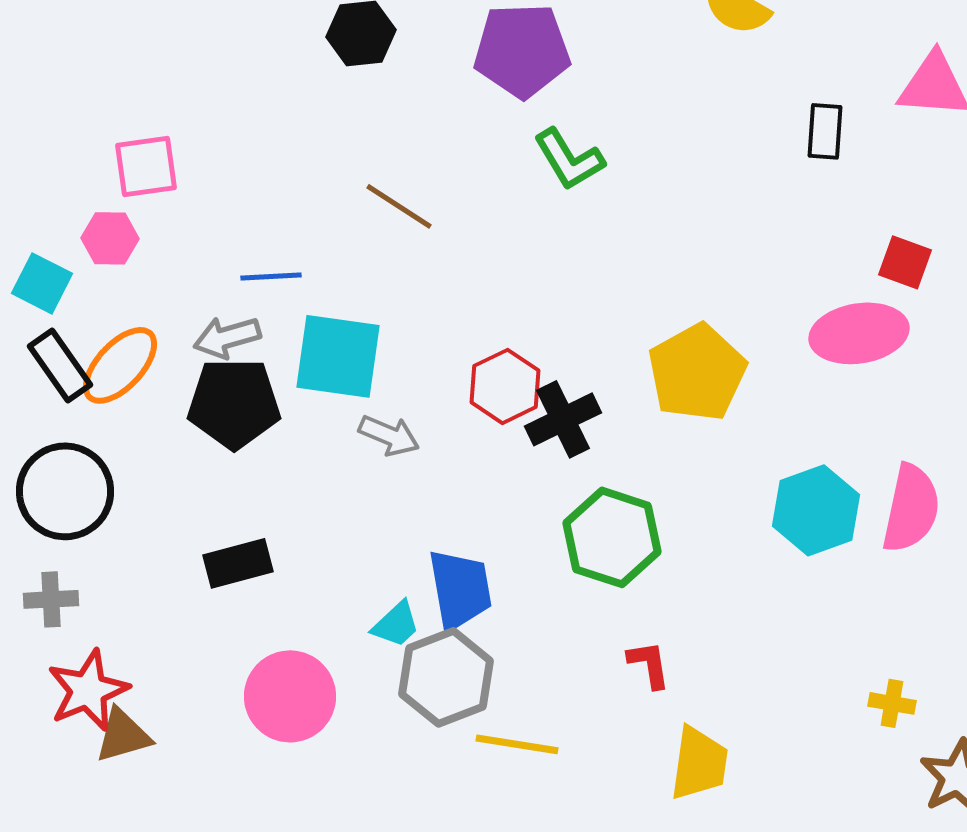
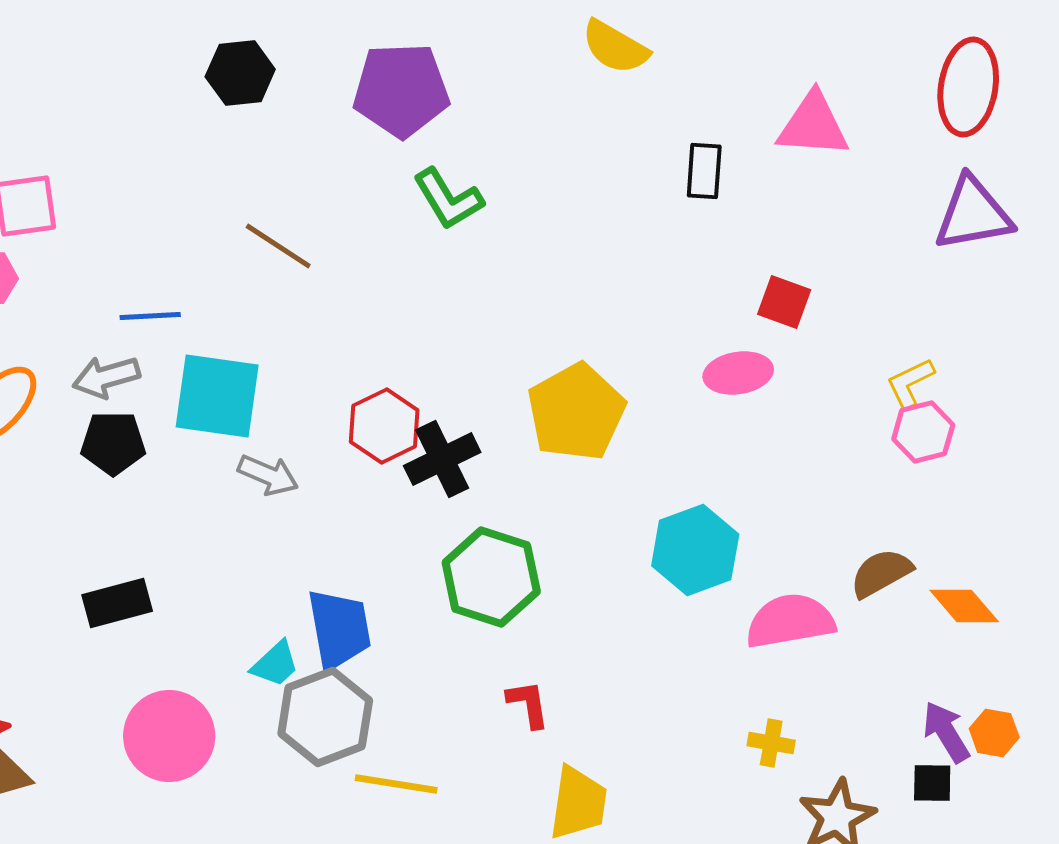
pink ellipse: (859, 333) -> (738, 373), size x0.7
black pentagon: (234, 403) -> (113, 443), size x0.7
pink semicircle: (911, 508) -> (790, 621), moved, turned -112

